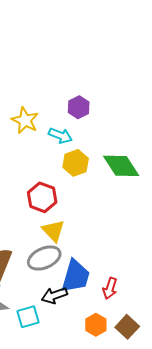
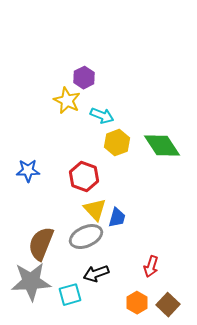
purple hexagon: (79, 107) -> (84, 78), moved
blue trapezoid: (76, 276) -> (117, 218), moved, size x0.6

